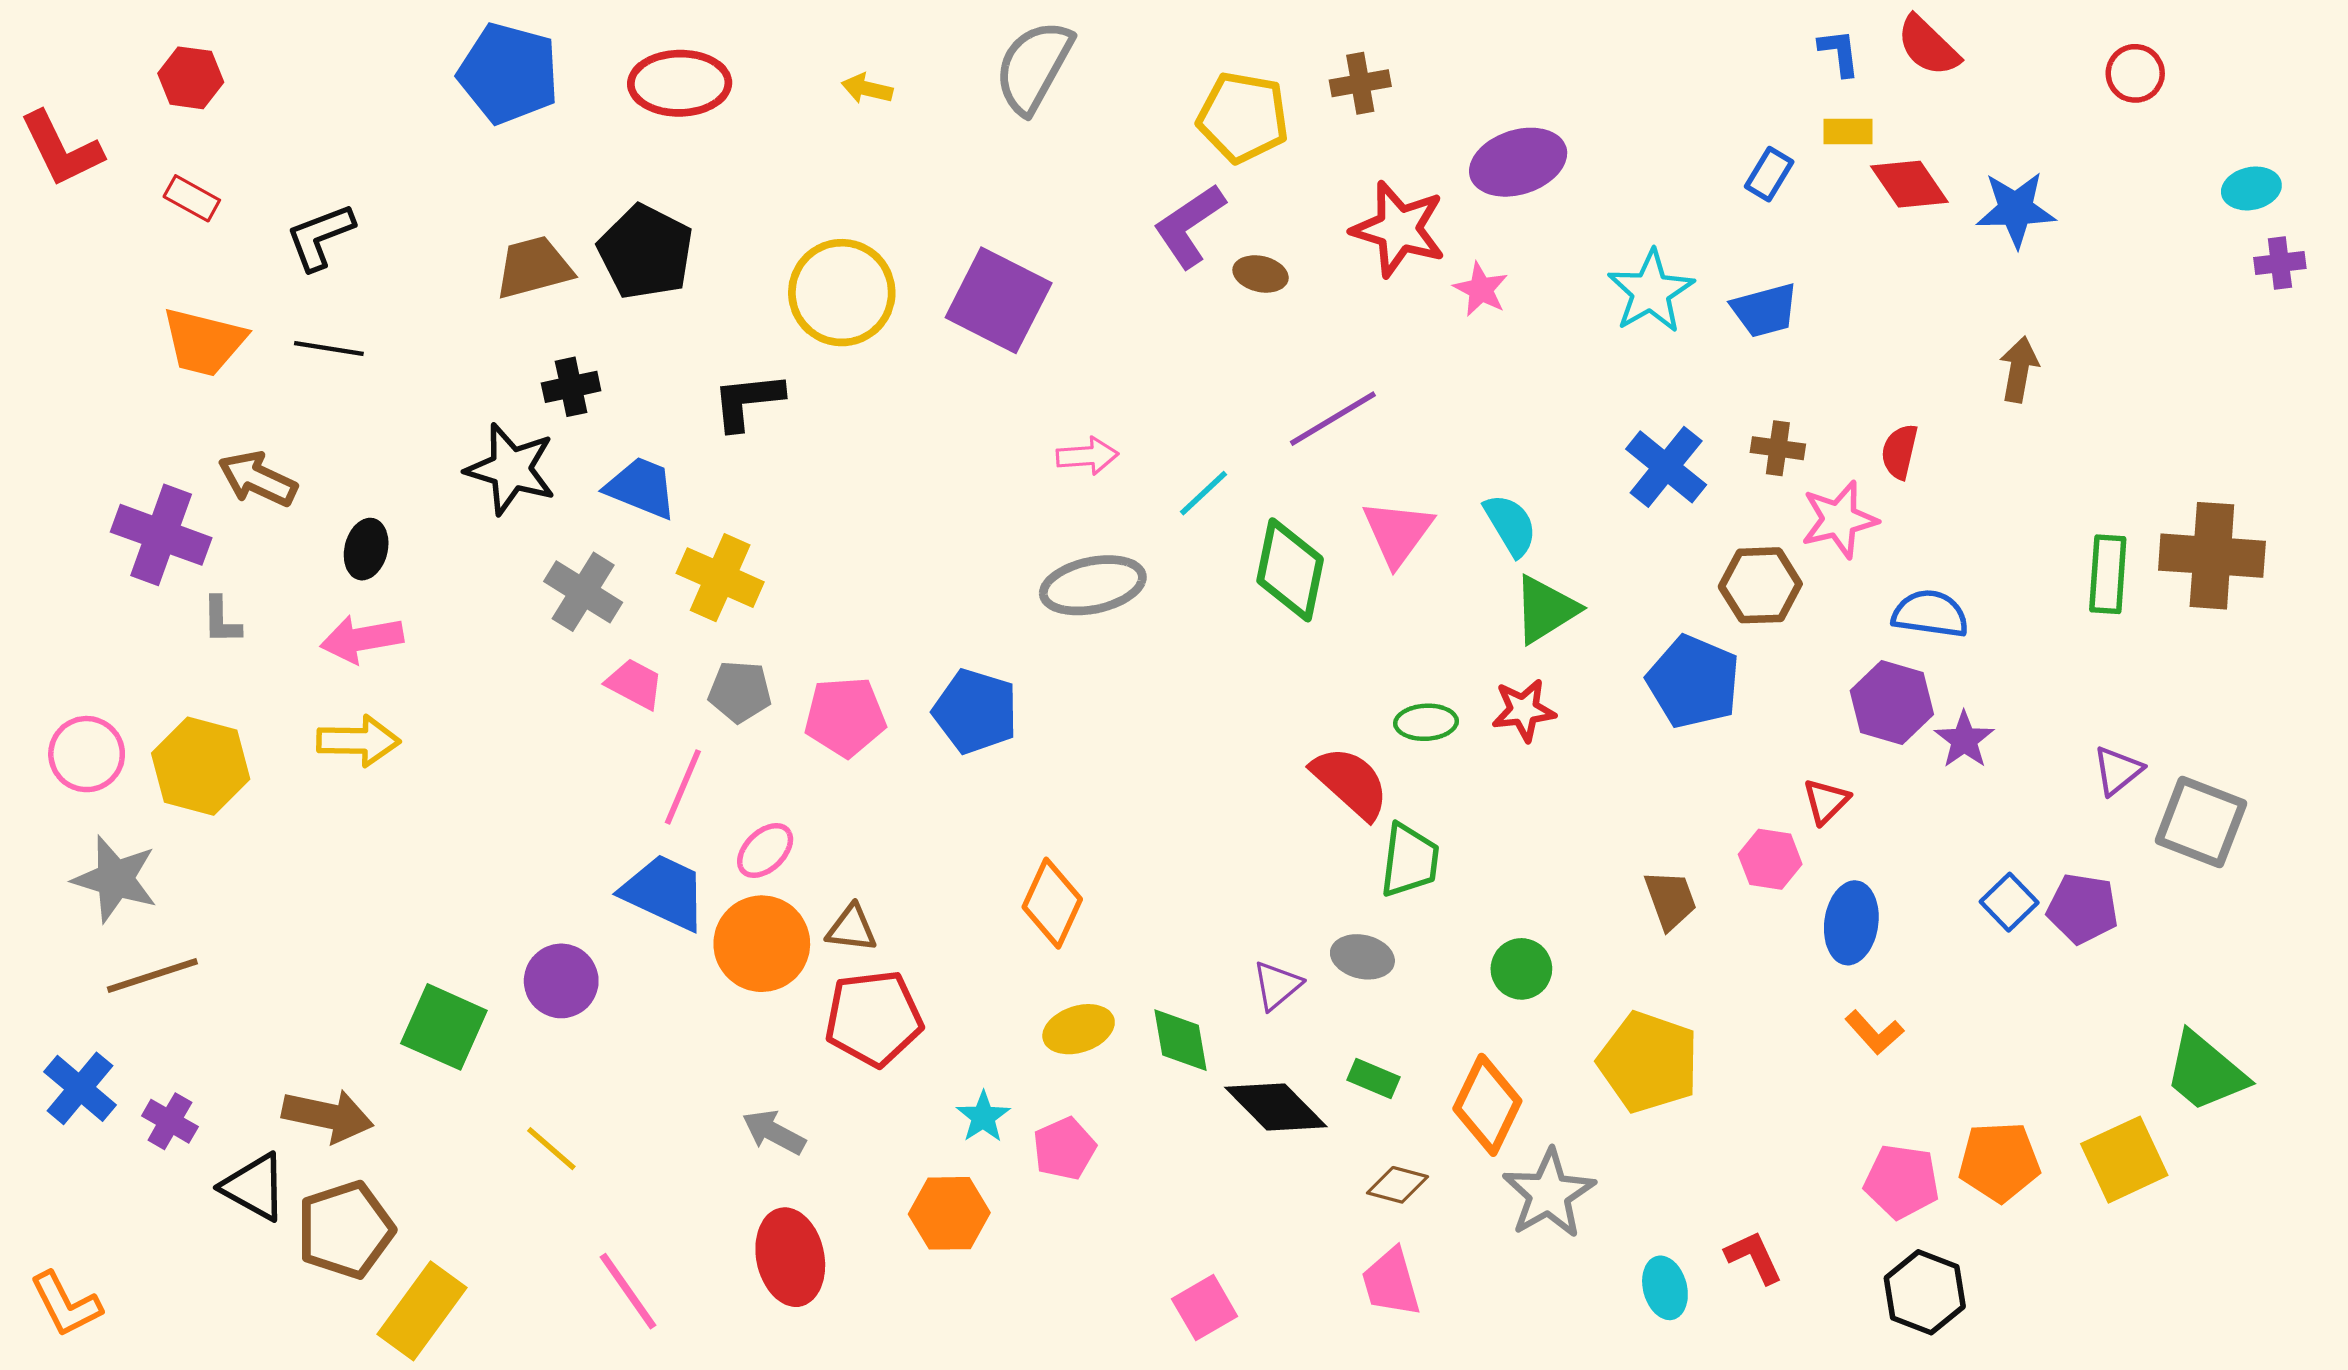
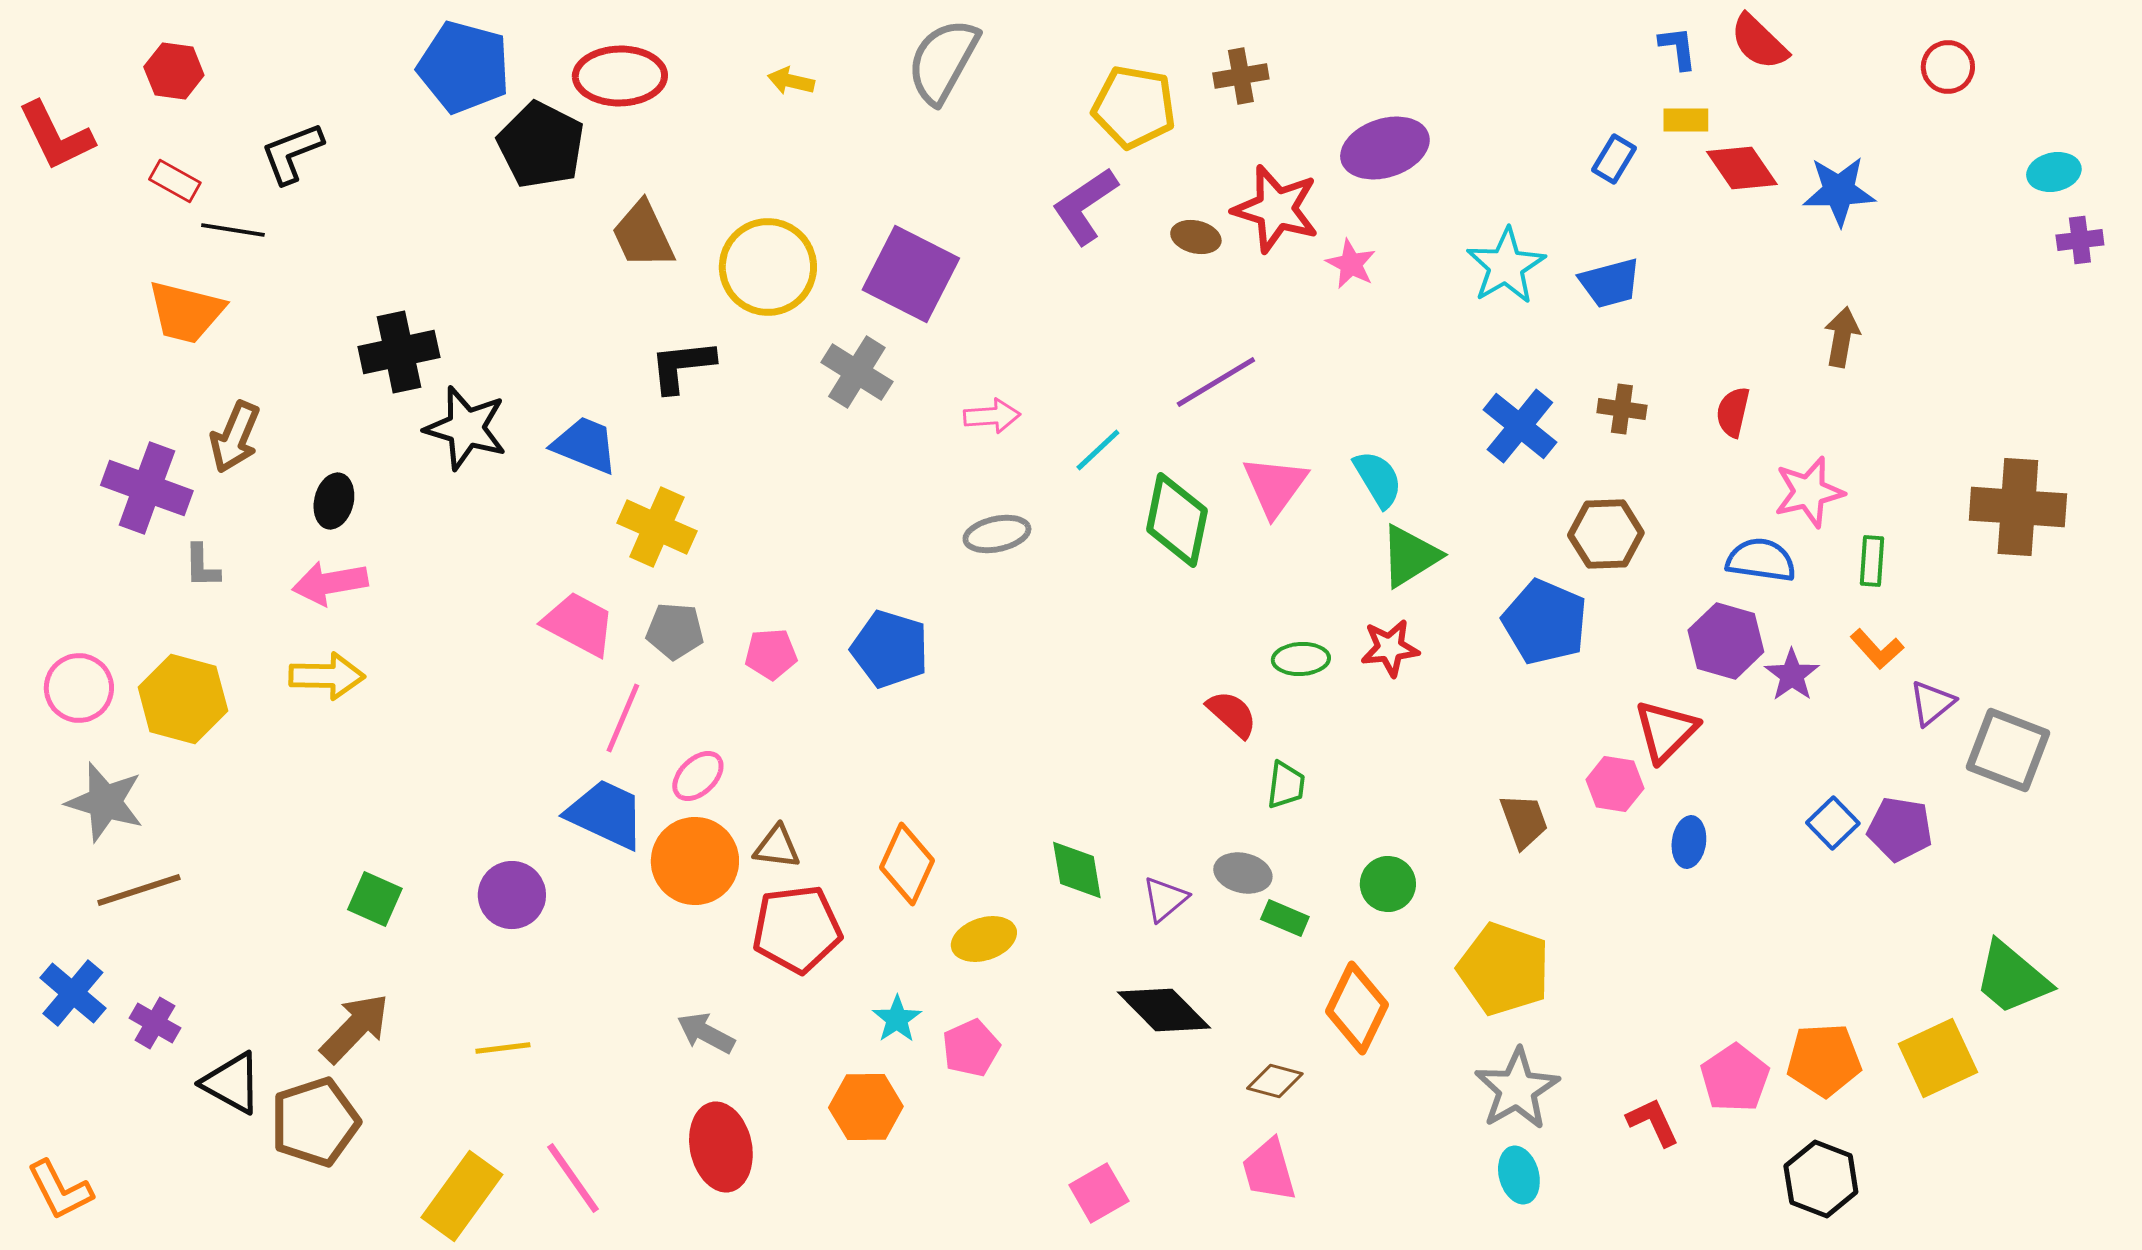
black L-shape: (320, 237) -> (292, 153), moved
black pentagon: (646, 252) -> (541, 145), moved
brown trapezoid: (534, 267) -> (643, 235), moved, turned -100
brown ellipse: (1261, 274) -> (1196, 237), moved
black line: (329, 348) -> (233, 230), moved
black cross: (571, 387) -> (399, 352), moved, size x1.5
brown arrow: (258, 479) -> (235, 437), turned -92
pink star: (1839, 519) -> (1809, 492), moved
green rectangle: (2108, 574) -> (1872, 561), moved, size x0.7
gray ellipse: (1093, 585) -> (997, 534), size x0.7
gray cross: (583, 592) -> (857, 372), moved
pink trapezoid: (635, 684) -> (579, 624), size x1.4
pink pentagon: (845, 717) -> (771, 654), size x0.7
red semicircle: (1350, 783) -> (1232, 714), size x0.7
red triangle: (1826, 801) -> (1666, 731), size x1.5
green trapezoid: (1410, 860) -> (1286, 785), size x0.7
orange diamond: (1052, 903) -> (907, 864), moved
blue ellipse: (1851, 923) -> (1689, 842), size x0.7
green square: (444, 1027) -> (375, 899), moved, size x0.7
orange L-shape: (1874, 1032) -> (1877, 649), moved
green diamond: (1180, 1040) -> (1077, 870), moved
green rectangle: (1373, 1078) -> (1285, 918), moved
brown arrow: (328, 1116) -> (355, 1028), moved, turned -58
yellow line: (551, 1149) -> (503, 1048), turned -48
pink pentagon: (1902, 1182) -> (1735, 1078), turned 30
gray star: (1549, 1194) -> (1517, 1089), moved
red L-shape: (1754, 1257) -> (1653, 1122), moved
black hexagon: (1925, 1292) -> (1821, 1179), moved
yellow rectangle: (422, 1311) -> (462, 1196), moved

